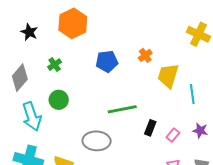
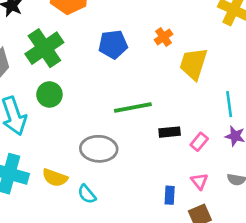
green cross: (55, 65) -> (44, 48), size x2.0
cyan line: (192, 94) -> (229, 104), moved
black rectangle: (150, 128) -> (170, 132), turned 63

